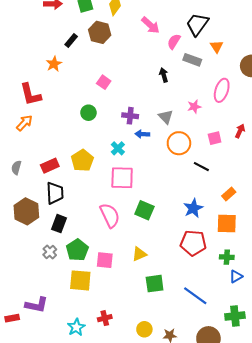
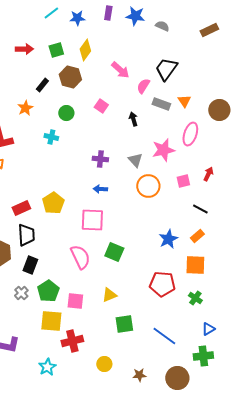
orange triangle: (217, 47) -> (184, 101), moved
pink square: (104, 82) -> (101, 106), moved
pink star: (194, 107) -> (163, 150), size x1.6
green circle: (88, 113) -> (66, 113), moved
blue arrow: (142, 134) -> (100, 189), moved
cyan cross: (118, 148) -> (51, 137), moved, turned -32
black line: (201, 167) -> (200, 209), moved
blue star: (193, 208) -> (168, 239), moved
green cross: (227, 257) -> (195, 298), turned 32
blue triangle: (236, 276) -> (208, 329), moved
red cross: (105, 318) -> (72, 341), moved, size x1.5
yellow circle: (144, 329) -> (104, 364), moved

